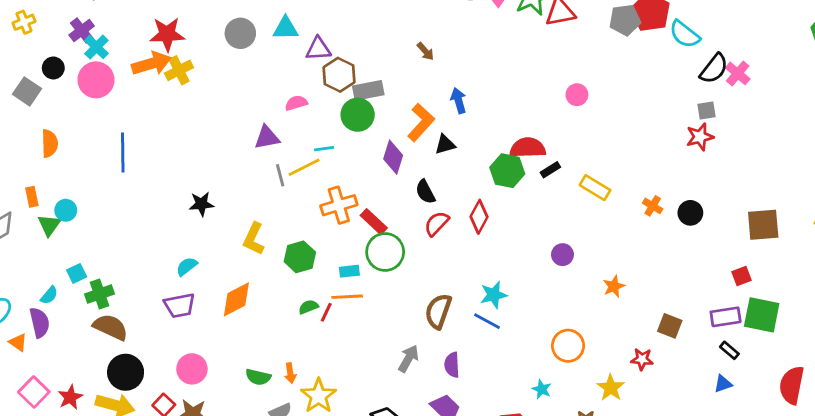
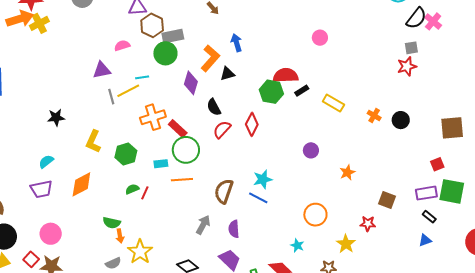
orange line: (347, 297) -> (182, 180), moved
green semicircle: (258, 377) -> (112, 223), moved

